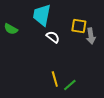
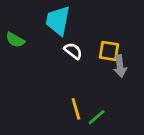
yellow square: (79, 26) -> (109, 51), moved
gray arrow: (91, 36) -> (120, 66), moved

